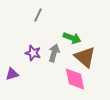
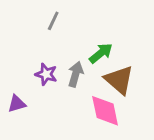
green arrow: (72, 38) -> (101, 53), turned -60

